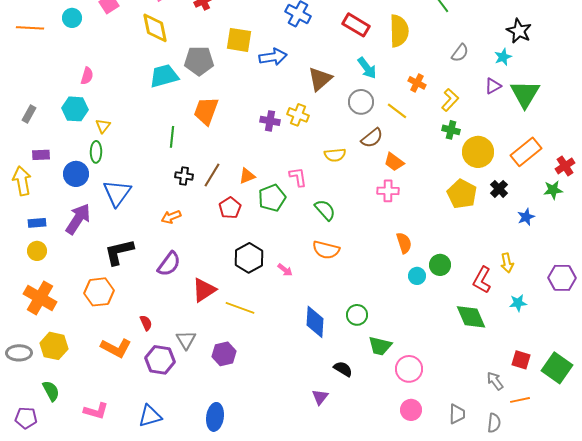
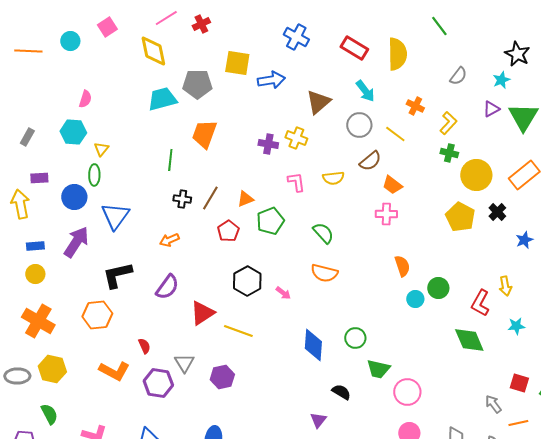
pink L-shape: (298, 177) -> (296, 182), moved

